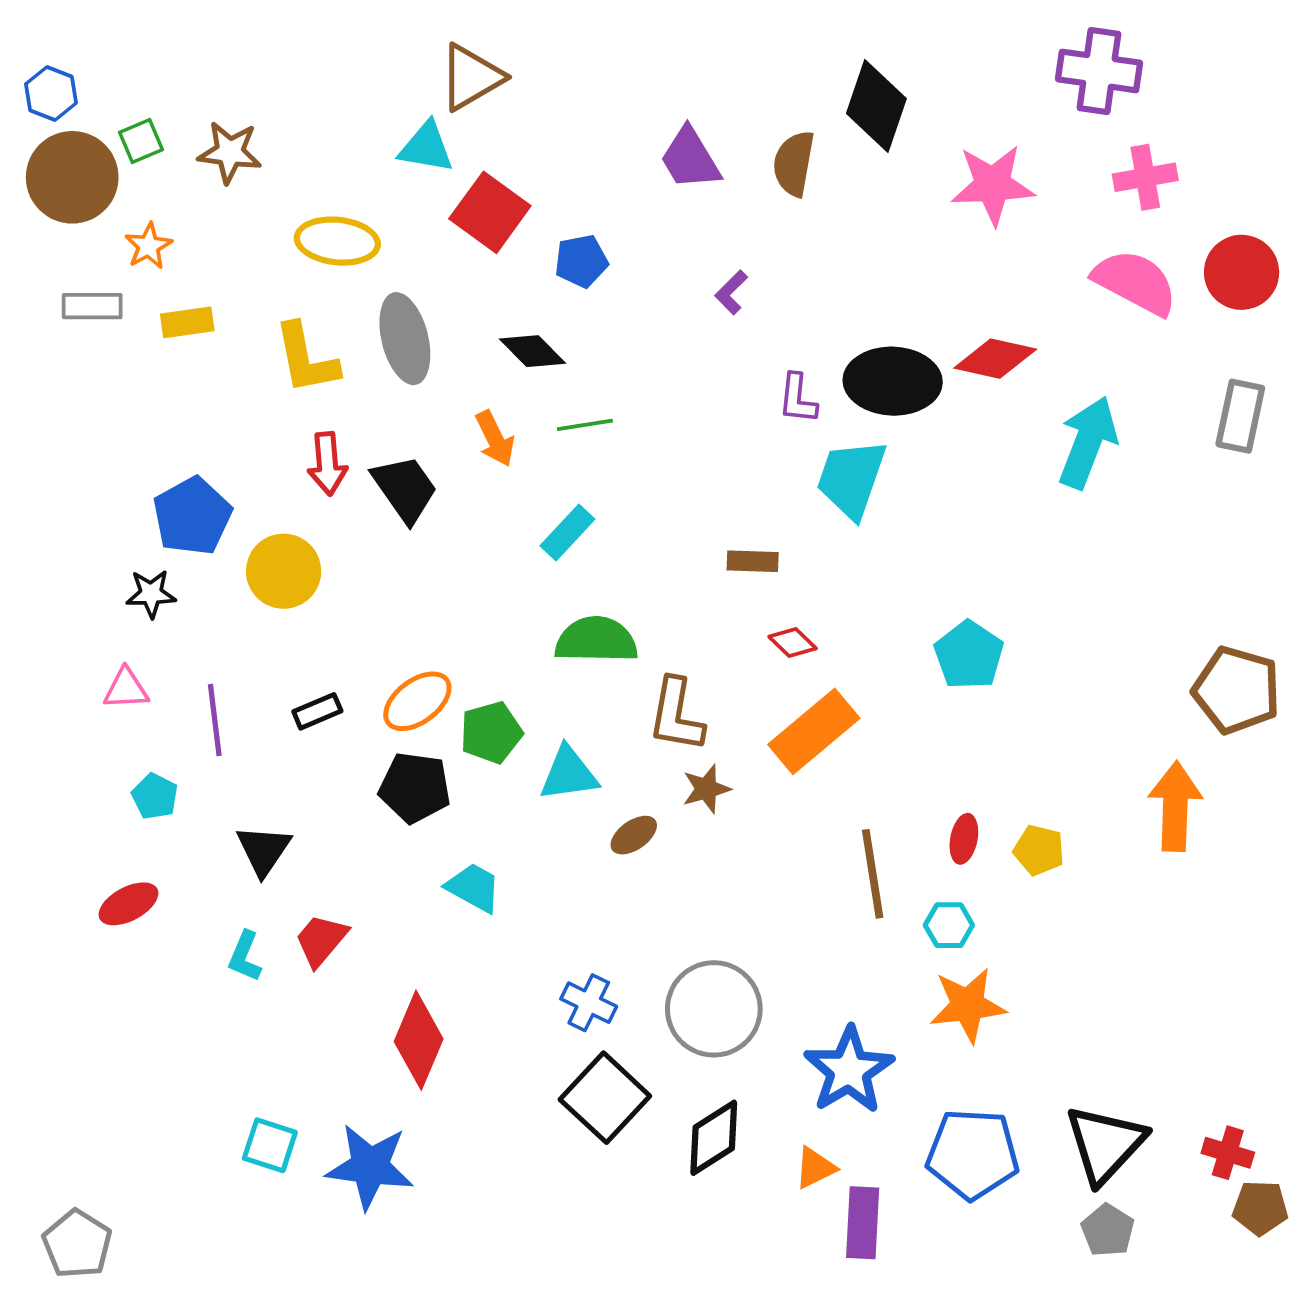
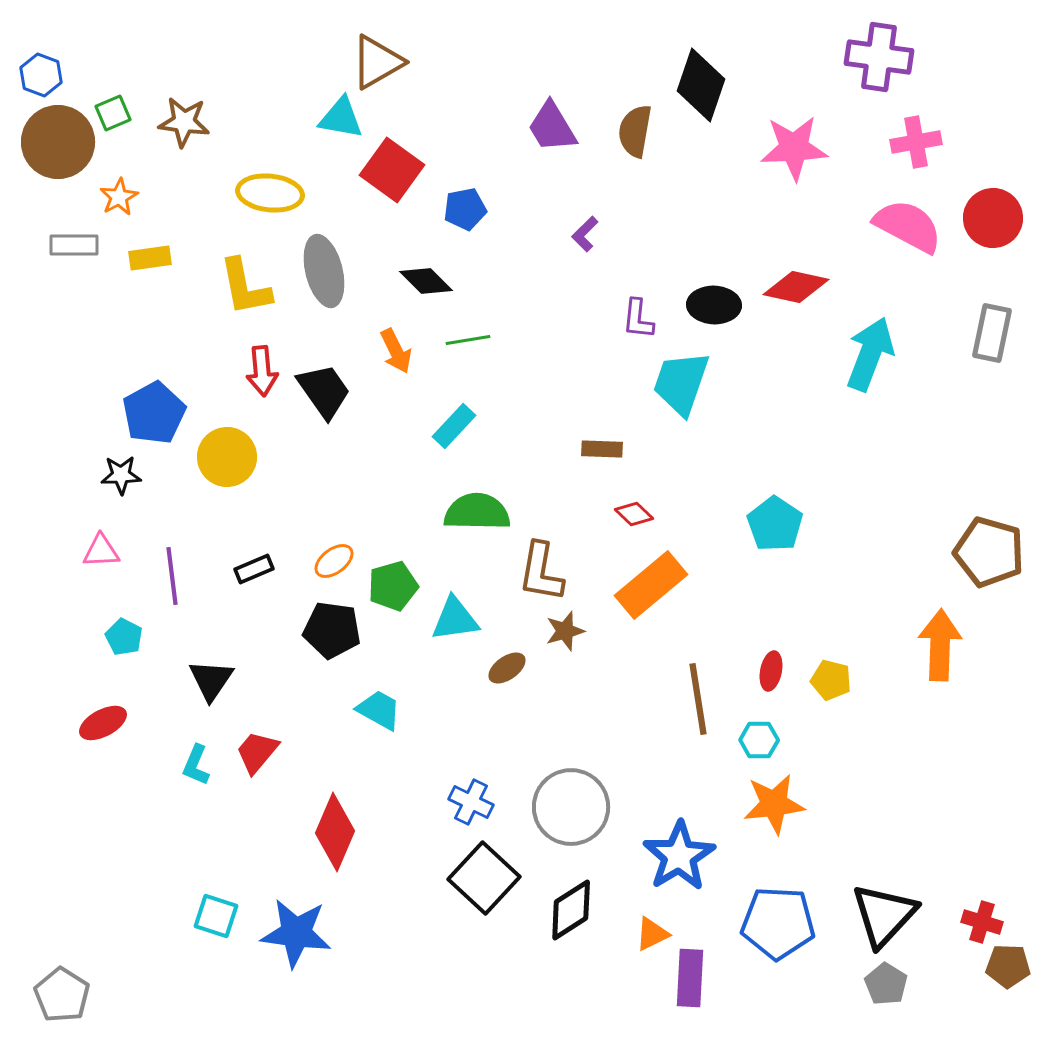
black ellipse: (893, 381) -> (714, 305), size x0.7
orange ellipse: (417, 701) -> (334, 561), size x0.7

